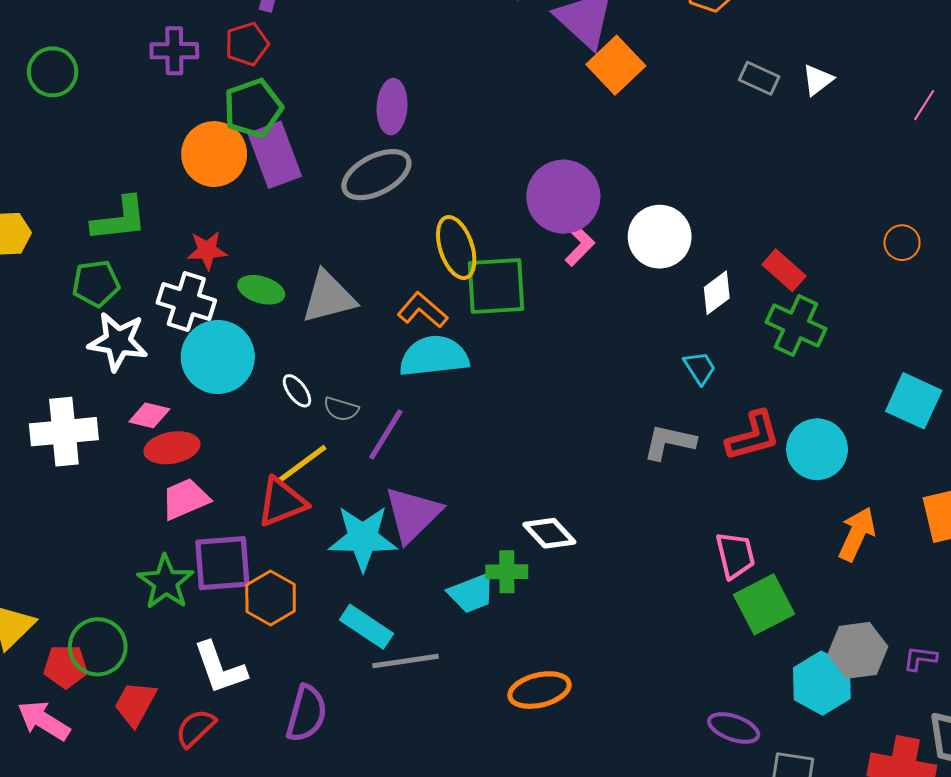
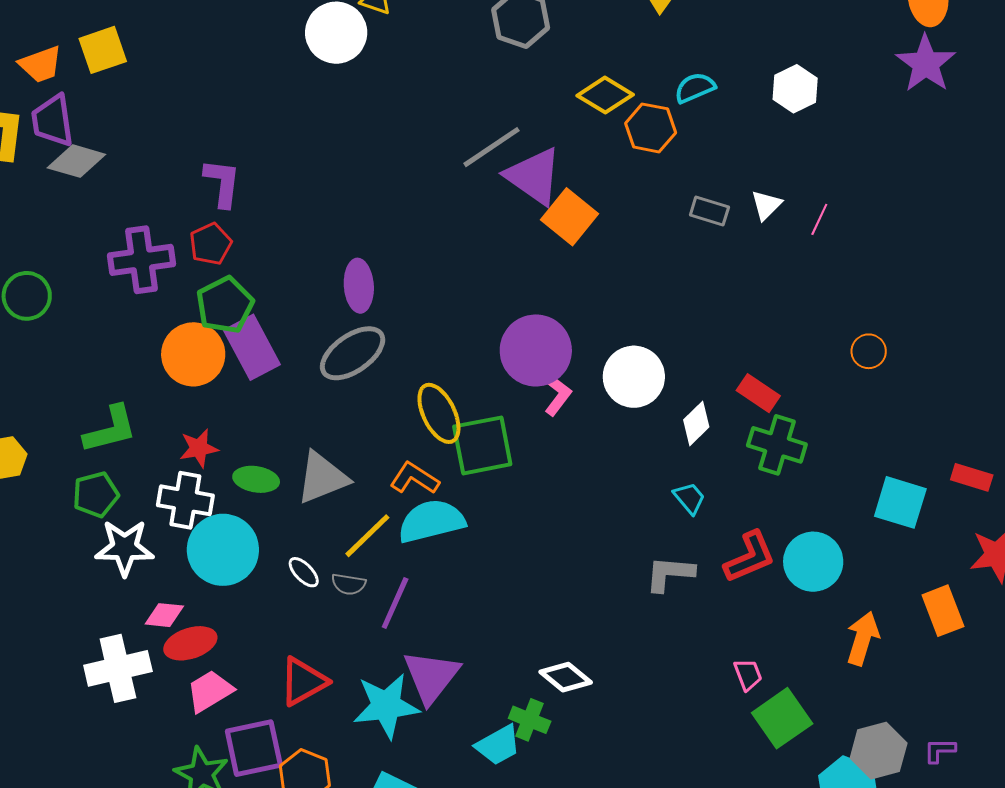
purple cross: (174, 51) -> (141, 260), size x1.4
pink line: (924, 105) -> (819, 219), moved
white cross: (64, 432) -> (118, 668), moved
yellow line: (302, 464) -> (367, 536), moved
pink trapezoid: (735, 555) -> (748, 674), size x0.7
green cross: (507, 572) -> (530, 720), turned 30

